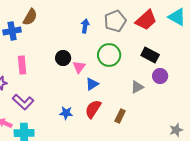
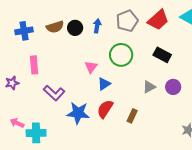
brown semicircle: (30, 17) -> (55, 27), moved, turned 42
black circle: (63, 58) -> (75, 28), moved
purple circle: (160, 76) -> (173, 87), moved
purple L-shape: (23, 102) -> (54, 93), moved
blue star: (66, 113) -> (78, 113), size x1.6

